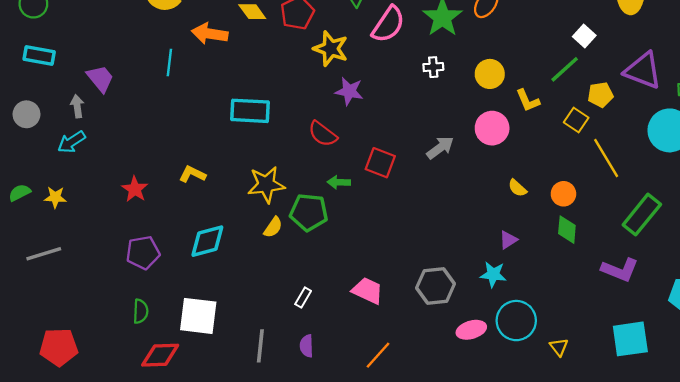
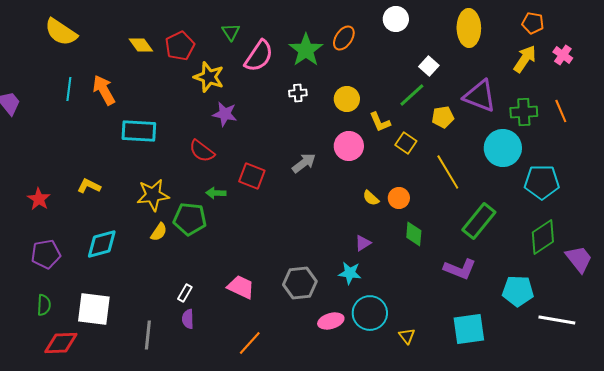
orange arrow: (210, 34) -> (104, 90), moved, turned 52
yellow square: (576, 120) -> (406, 143), moved
orange circle: (563, 194) -> (399, 198), moved
purple semicircle: (307, 346) -> (188, 319), moved

